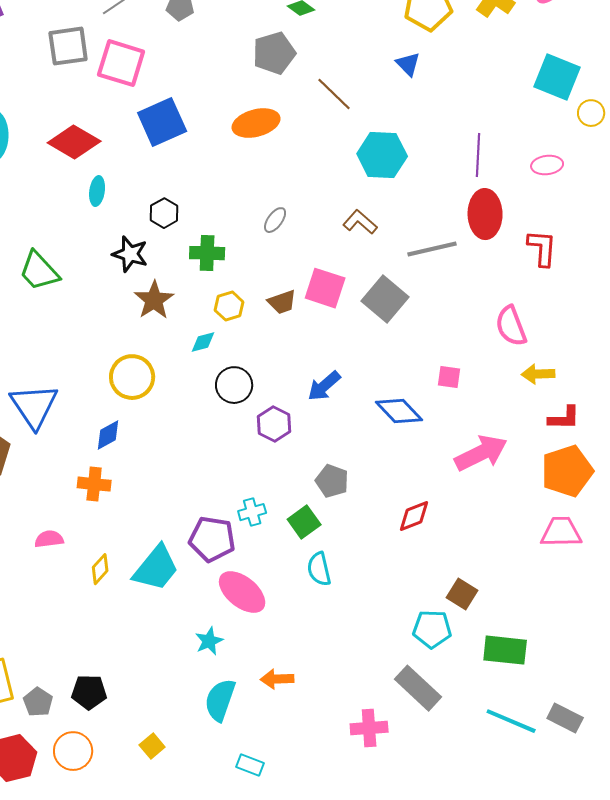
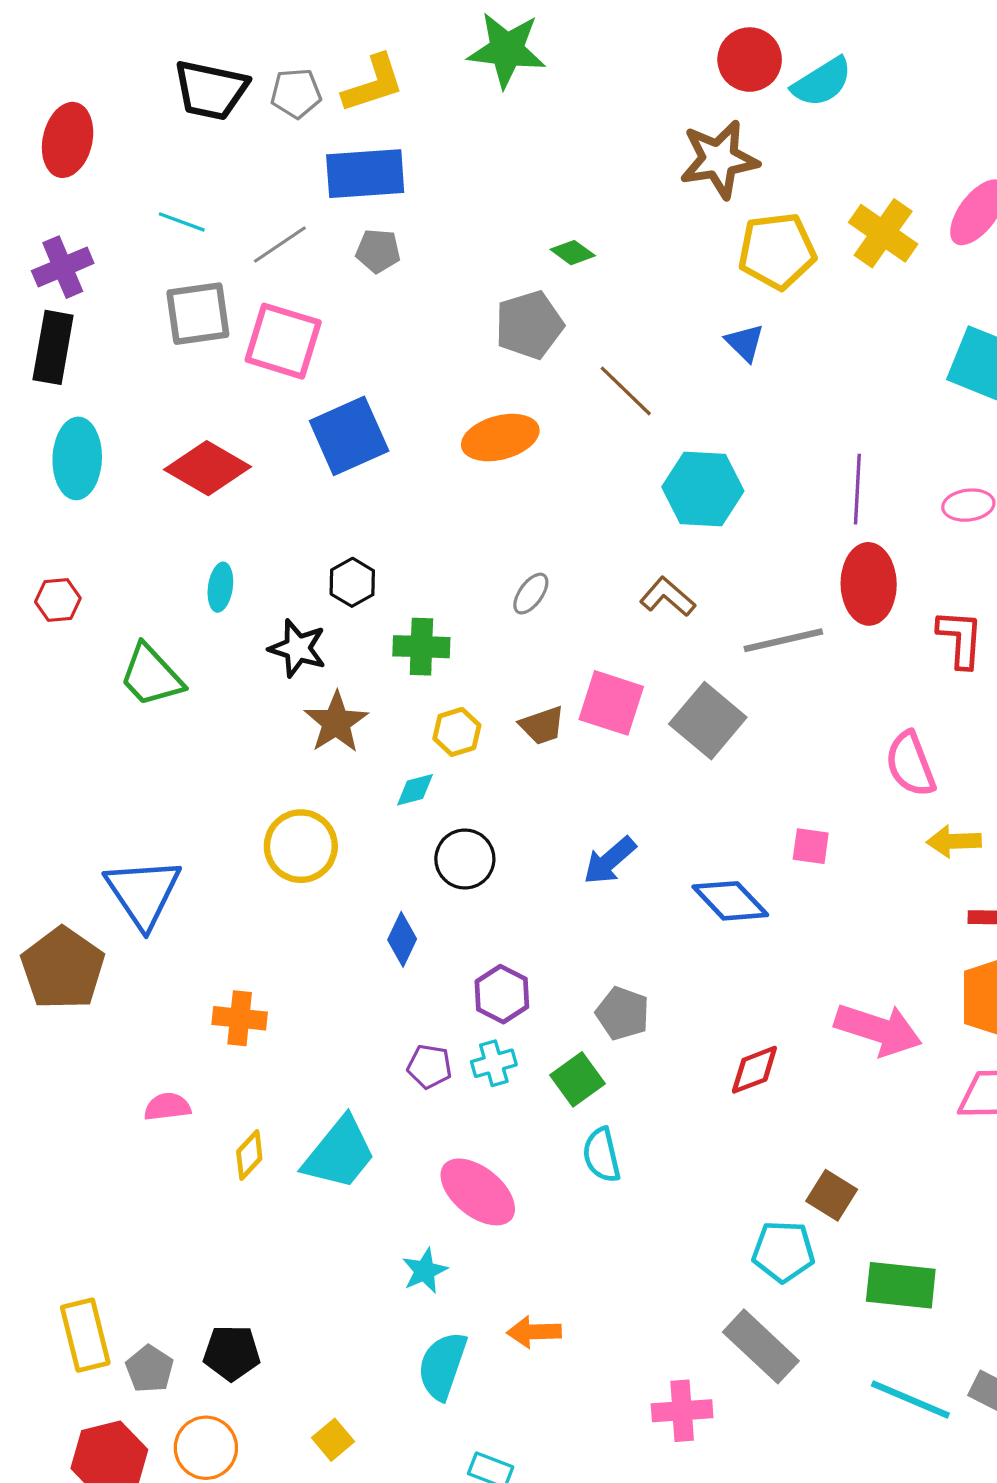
cyan ellipse: (97, 191) -> (220, 587), moved
purple hexagon: (274, 424) -> (502, 994), moved
blue diamond: (108, 435) -> (402, 939), moved, turned -36
pink arrow: (481, 453) -> (878, 1030), moved, turned 44
purple pentagon: (212, 539) -> (429, 1067), moved, size x0.6

